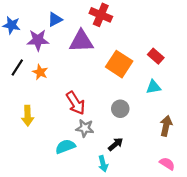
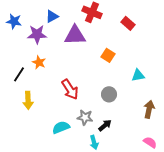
red rectangle: (156, 56) -> (128, 23), moved
orange square: (119, 64) -> (108, 55), size x0.6
black line: (17, 68) -> (19, 74), moved
gray star: (85, 128) -> (85, 117), moved

